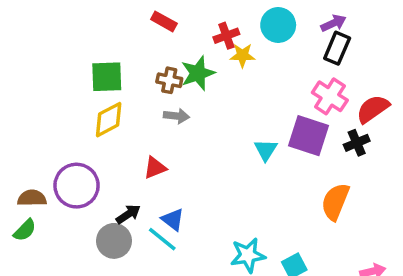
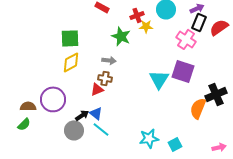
green star: (198, 73) -> (121, 36), turned -30
brown cross: (169, 80) -> (105, 78), moved
pink cross: (330, 96) -> (186, 39), moved
red semicircle: (373, 109) -> (219, 27), moved
black cross: (357, 143) -> (216, 94), moved, size x1.5
cyan triangle: (266, 150) -> (159, 79), size x1.5
blue triangle: (173, 220) -> (96, 113), moved

